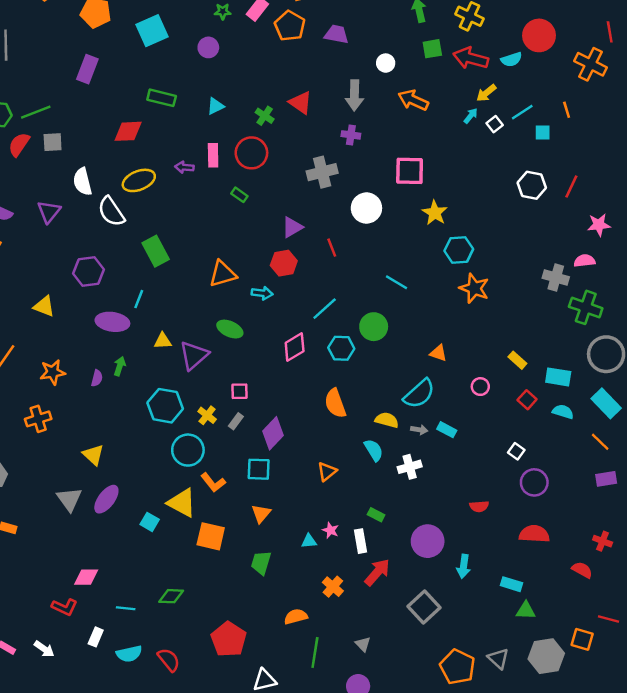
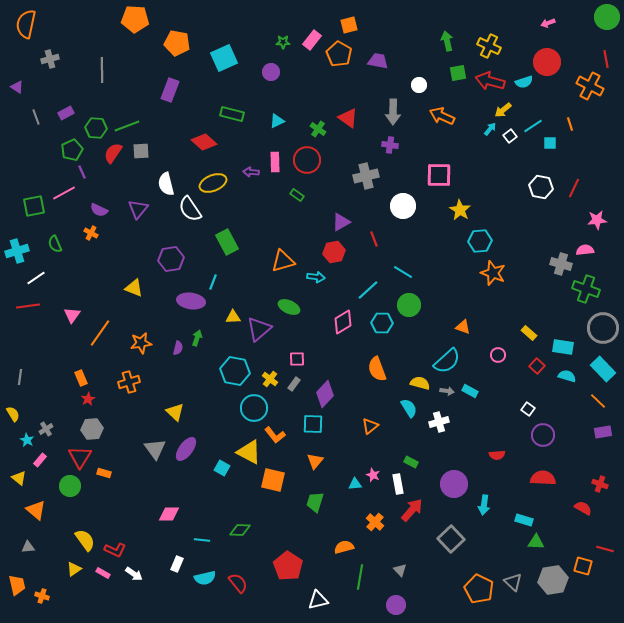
red diamond: (128, 131) -> (204, 142), turned 45
cyan line: (396, 282) -> (403, 272), moved
red L-shape: (65, 607) -> (115, 550), moved

